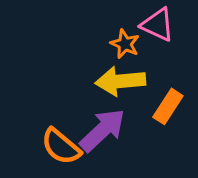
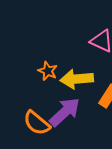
orange star: (125, 44) -> (48, 71), moved

